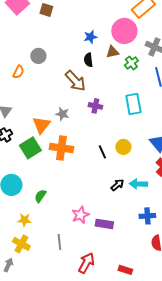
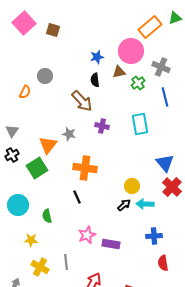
yellow circle: (123, 147) -> (132, 186), moved
orange cross: (61, 148) -> (85, 168), moved
black line: (102, 152) -> (77, 197), moved
green semicircle: (40, 196) -> (47, 216), turned -48
yellow cross: (21, 244) -> (40, 267), moved

